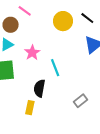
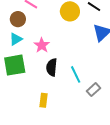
cyan line: (55, 68) -> (76, 74), moved
black semicircle: (39, 88) -> (52, 67), moved

